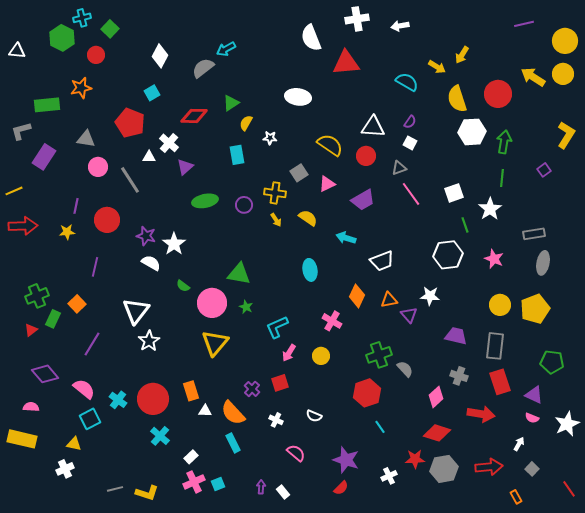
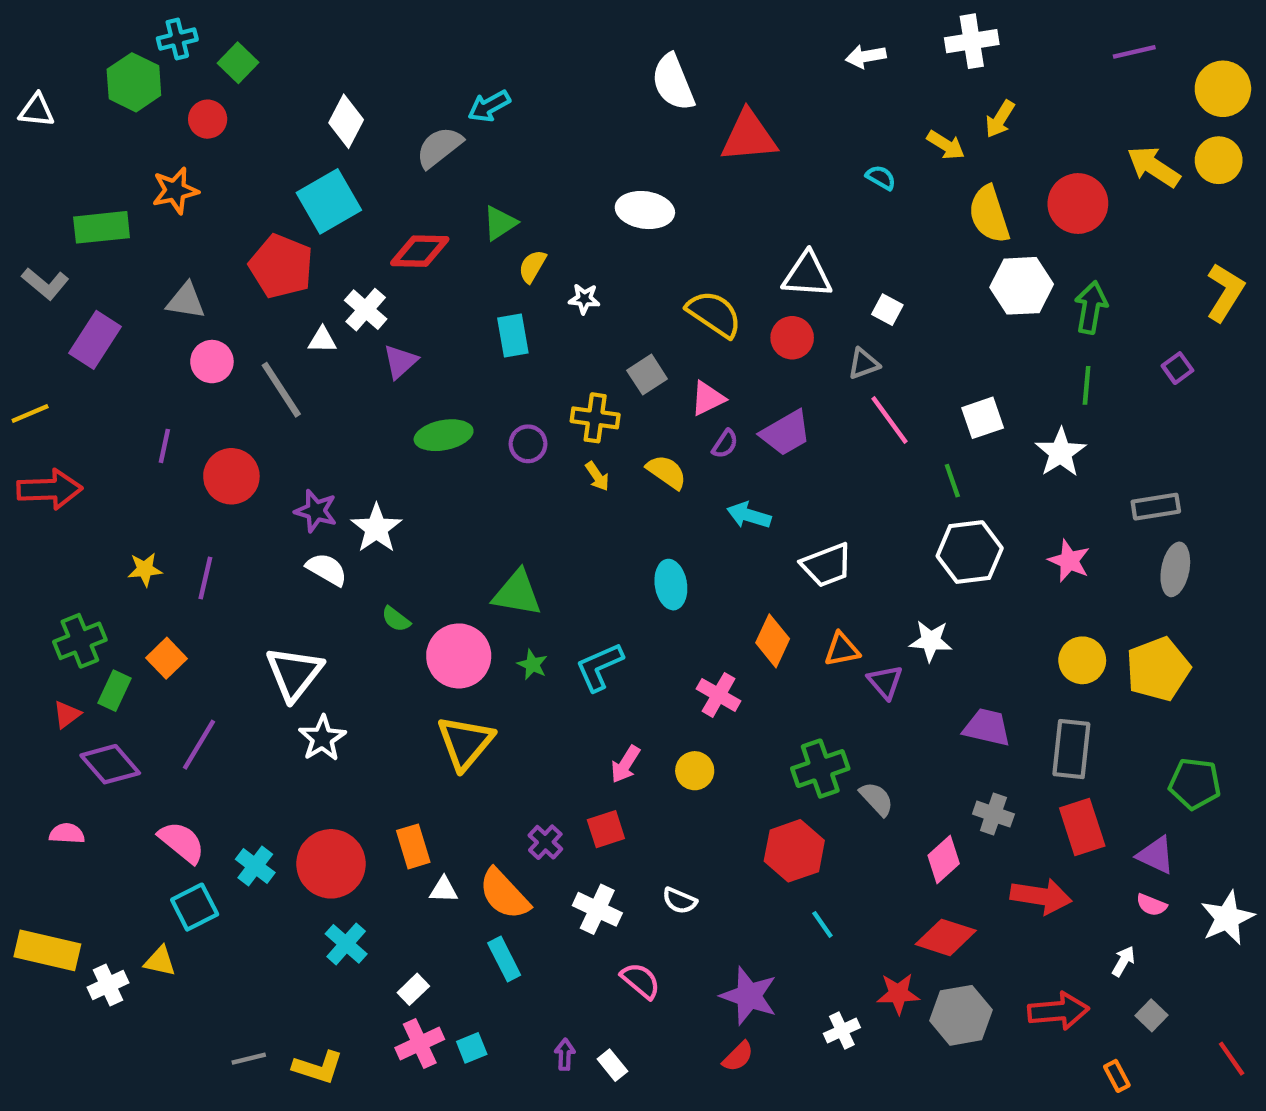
white cross: (357, 19) -> (972, 41), moved
cyan semicircle: (407, 82) -> (881, 178), size x0.6
cyan square: (152, 93) -> (329, 201), size x1.8
purple semicircle: (410, 122) -> (725, 444), moved
gray L-shape: (21, 131) -> (45, 284), turned -125
green line: (465, 225) -> (952, 481), moved
yellow star: (67, 232) -> (145, 569), moved
cyan L-shape: (277, 327) -> (599, 667), moved
purple diamond: (45, 374) -> (110, 764), moved
pink semicircle: (31, 407) -> (67, 833), moved
white cross: (276, 420) -> (597, 909), size x1.5
white cross: (65, 469) -> (108, 985), moved

